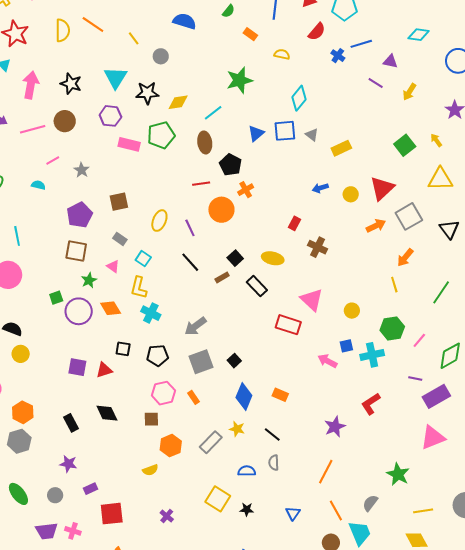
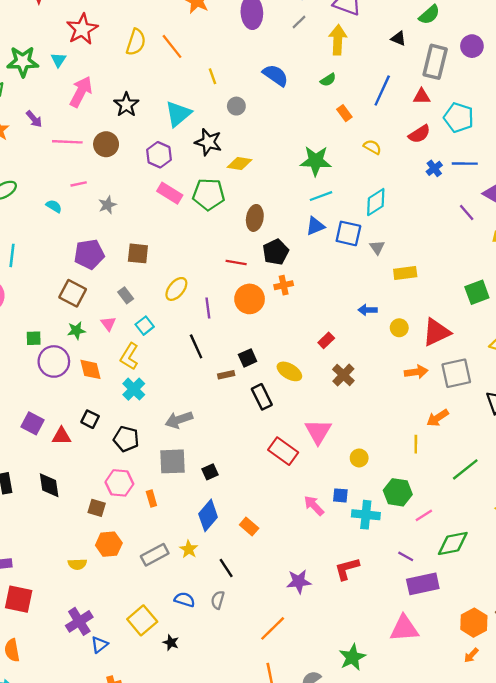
cyan line: (213, 113) -> (321, 196), moved
blue triangle: (293, 513) -> (99, 645), moved
purple cross: (167, 516) -> (79, 621), size x1.6

